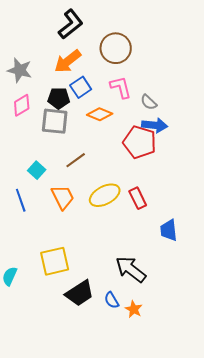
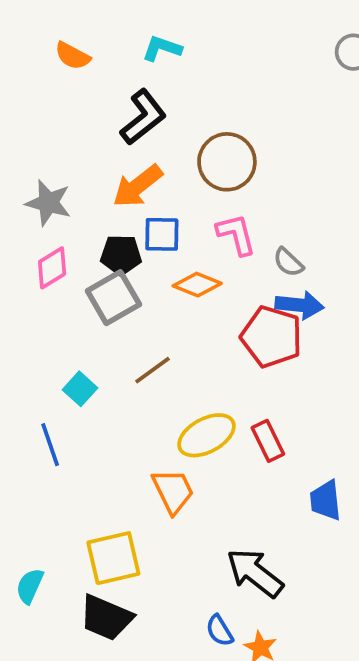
blue square: (81, 87) -> (162, 234), turned 35
gray square: (55, 121) -> (113, 298), turned -36
orange trapezoid: (63, 197) -> (173, 491), moved
black trapezoid: (80, 293) -> (106, 618), moved, turned 56

